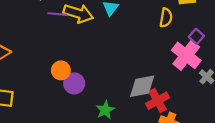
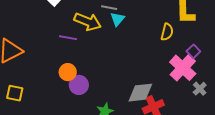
purple line: (57, 14) -> (68, 38), moved

